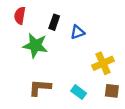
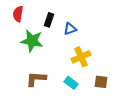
yellow cross: (103, 63) -> (81, 57), moved

